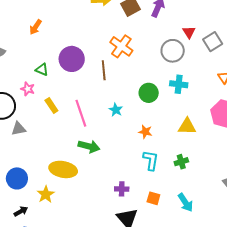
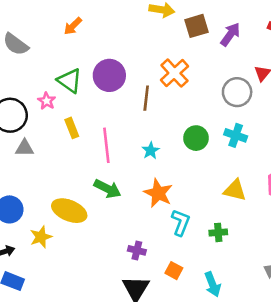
green triangle: (42, 70) -> (70, 81), size x1.5
orange star: (145, 132) -> (158, 193), moved, size x1.6

